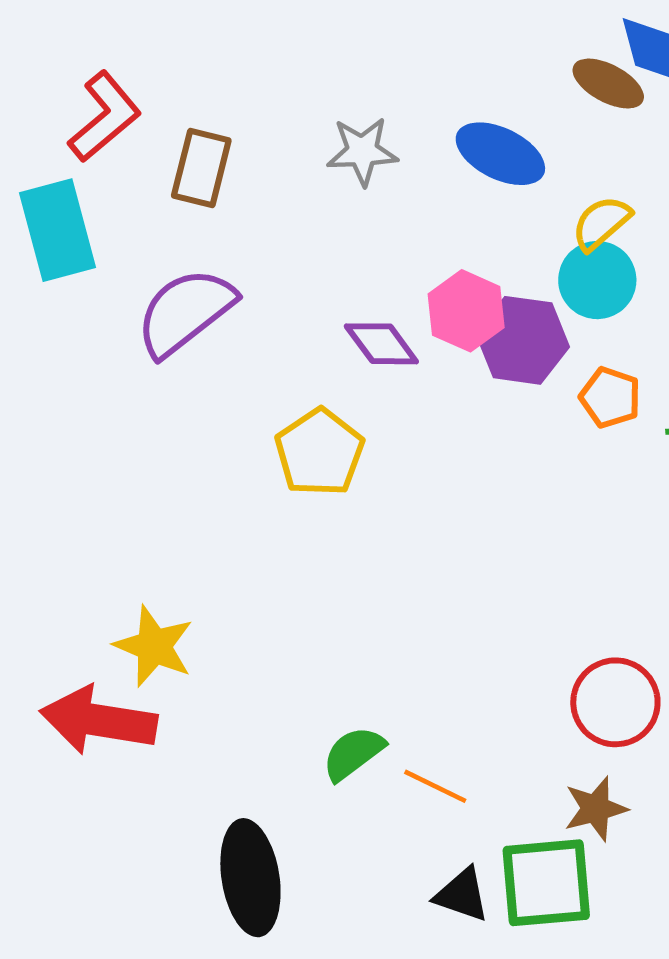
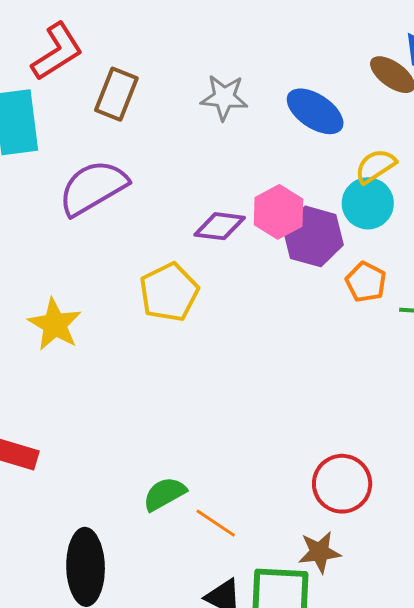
purple diamond: (381, 344) -> (220, 226), turned -54
yellow star: (154, 646) -> (55, 324), moved

